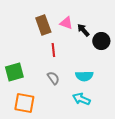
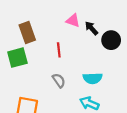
brown rectangle: (43, 25) -> (27, 33), moved
green square: (14, 72) -> (17, 58), moved

